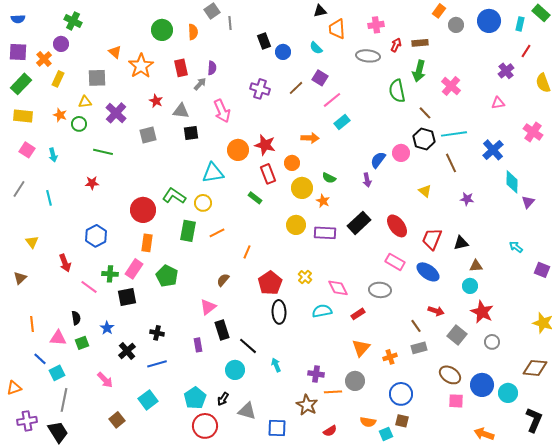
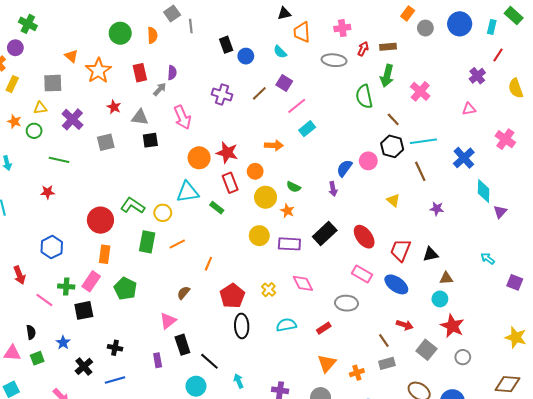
cyan triangle: (213, 173) -> (188, 192), moved
pink diamond: (338, 288) -> (303, 283), moved

